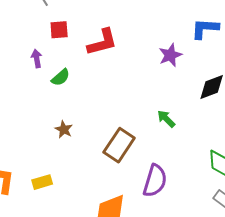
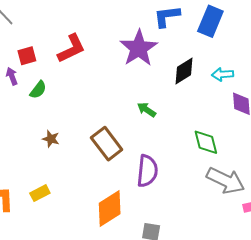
red square: (59, 30) -> (27, 56), moved
purple star: (170, 55) -> (139, 48), size x1.6
brown rectangle: (119, 145) -> (107, 144), turned -60

